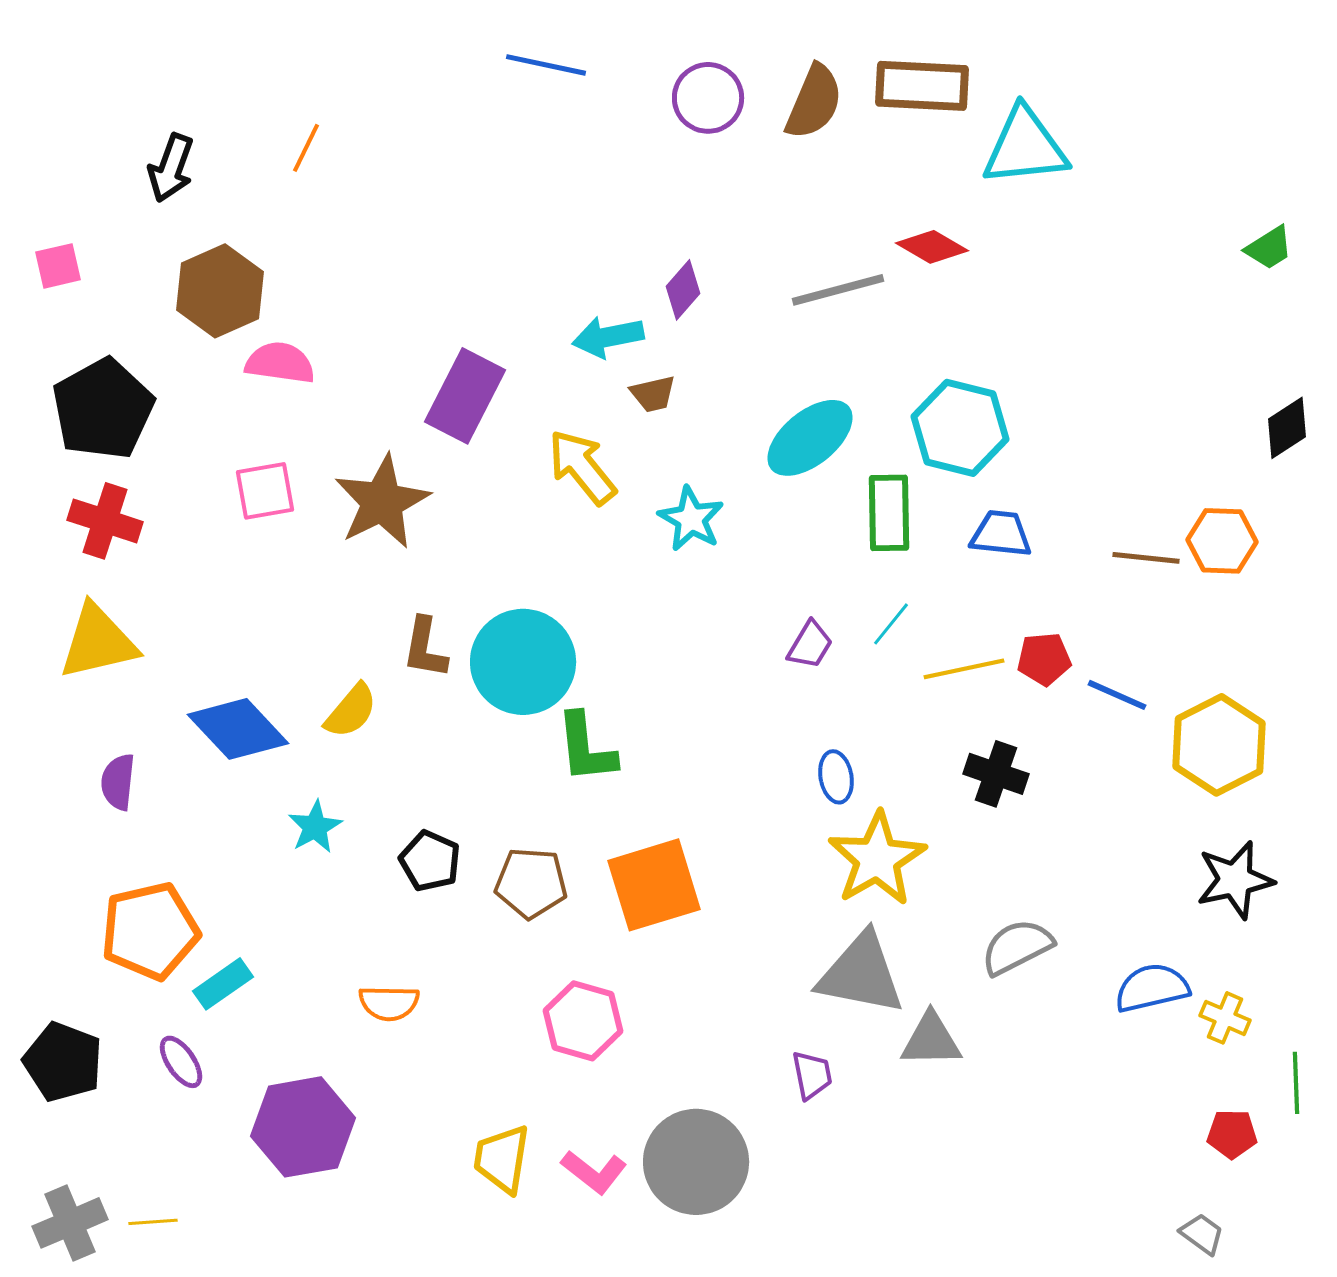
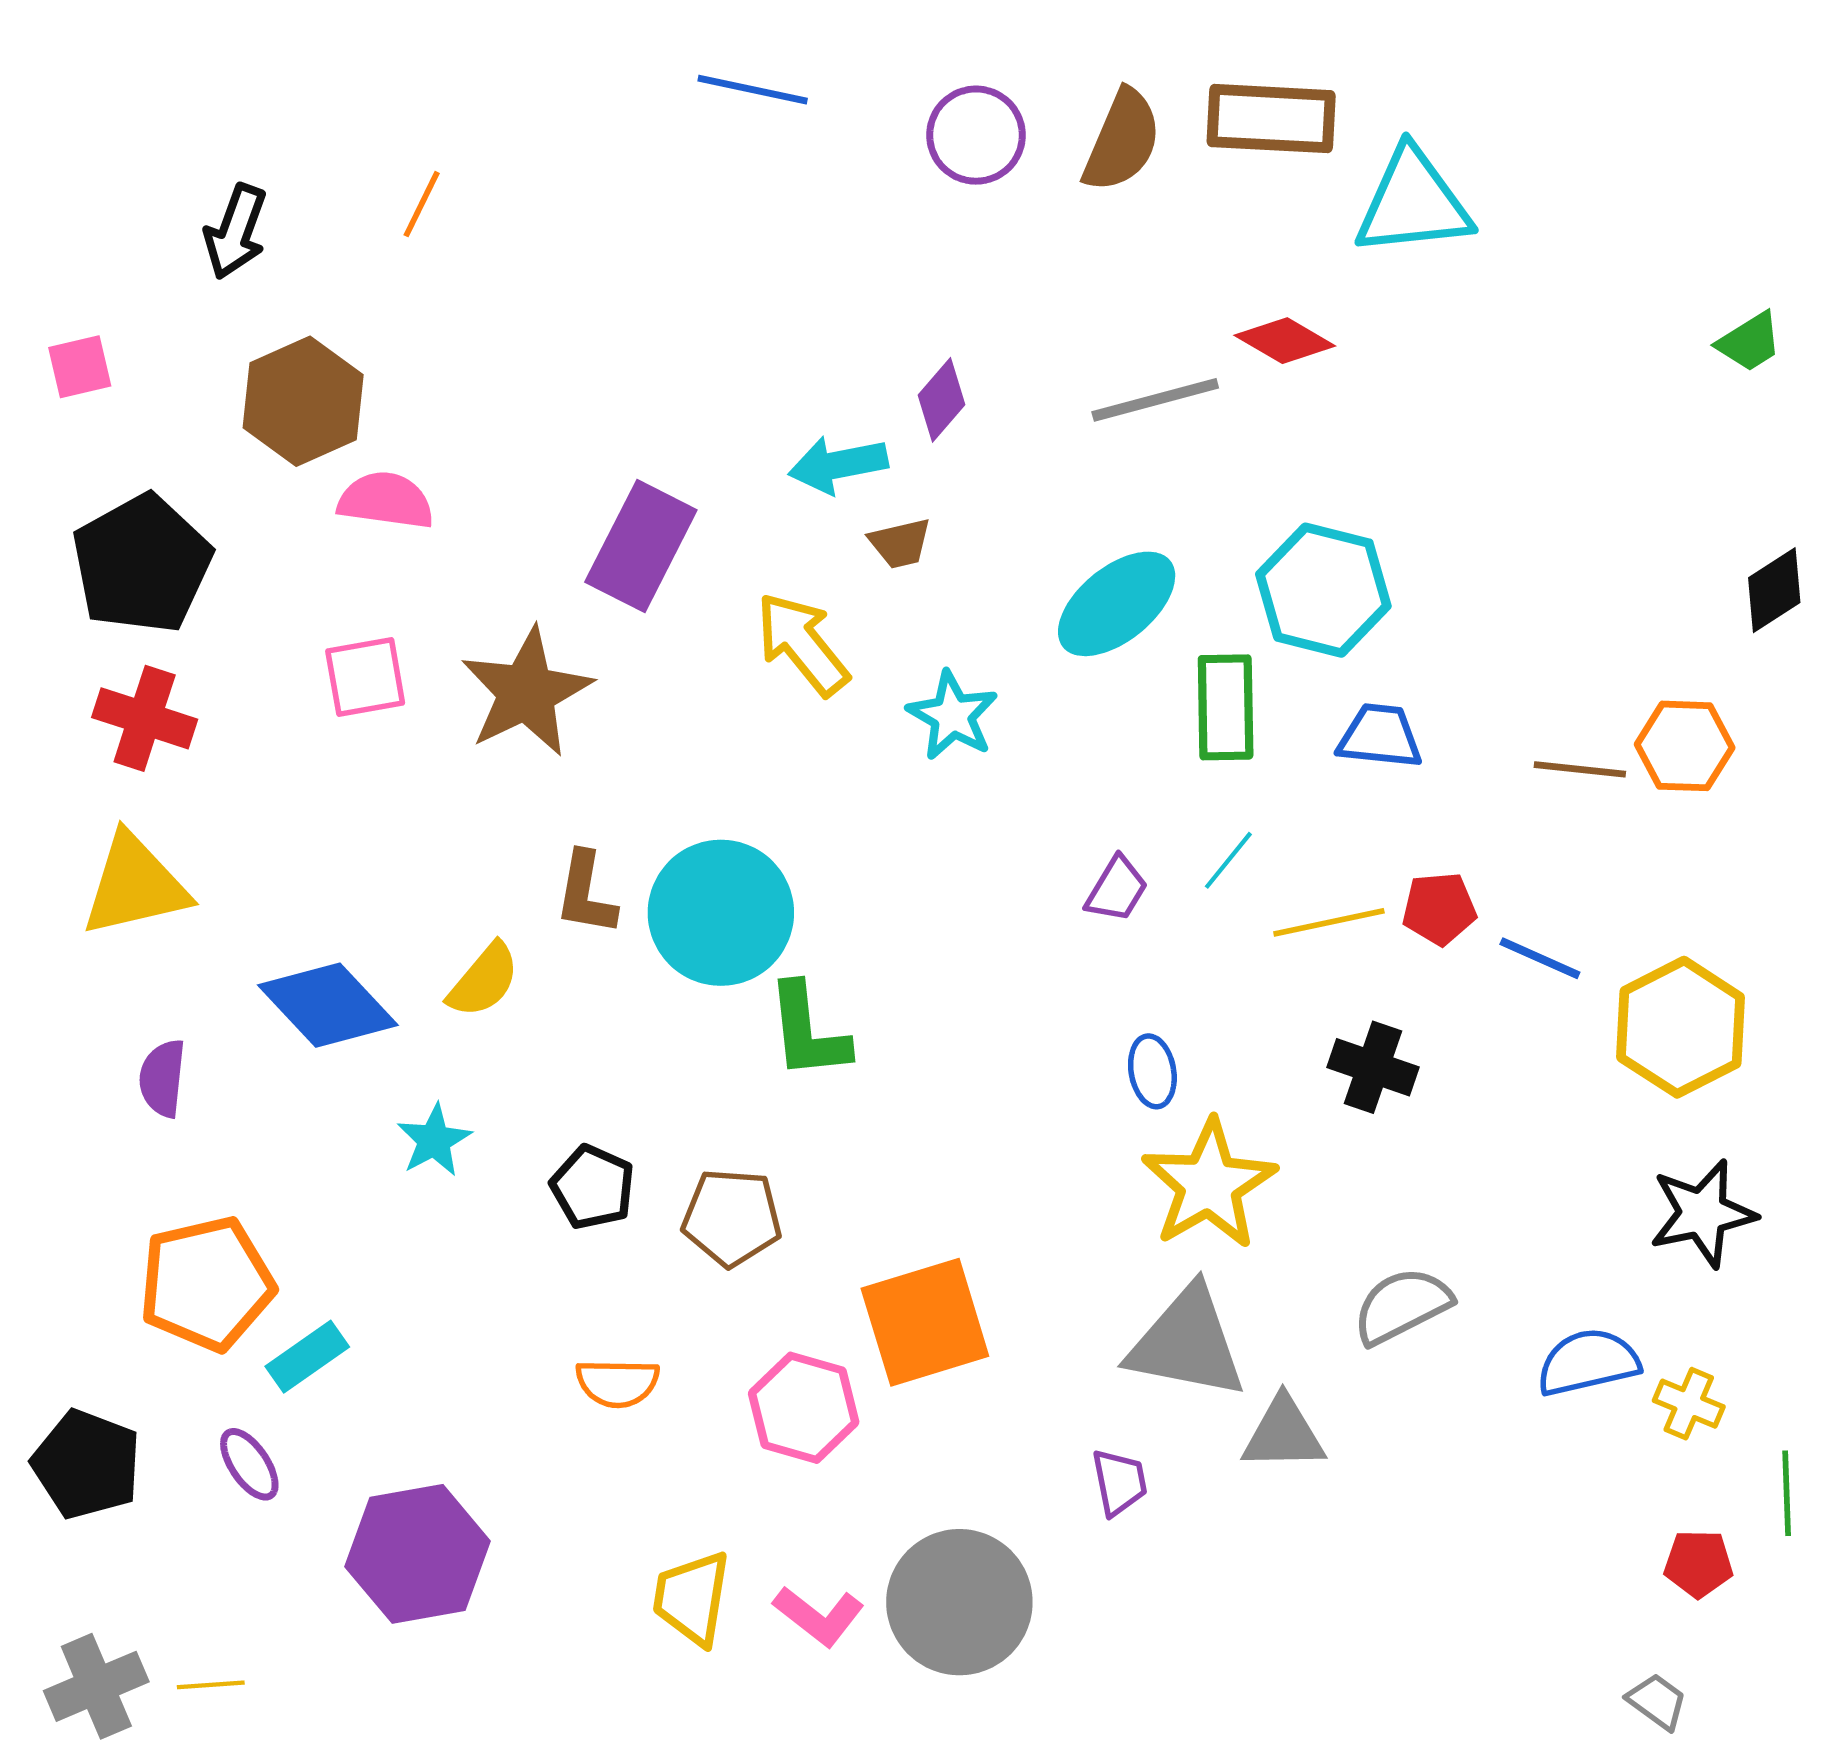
orange square: (654, 885) -> (925, 1322), moved
orange semicircle: (389, 1003) -> (617, 1383), moved

